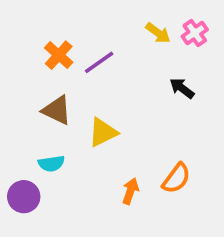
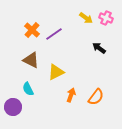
pink cross: (195, 33) -> (106, 18), turned -32
cyan semicircle: (51, 164) -> (28, 89), turned 72
orange arrow: (130, 191) -> (71, 95), moved

